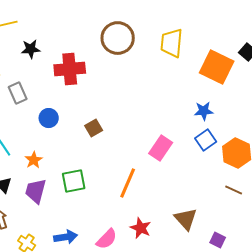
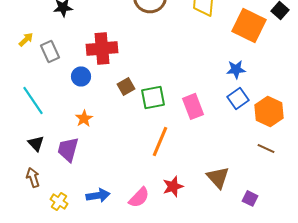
red cross: (70, 69) -> (102, 48), moved
pink rectangle: (161, 148) -> (193, 106), turned -55
orange star: (34, 160) -> (84, 118), moved
green square: (74, 181) -> (153, 97), moved
red star: (141, 228) -> (173, 186), turned 30

